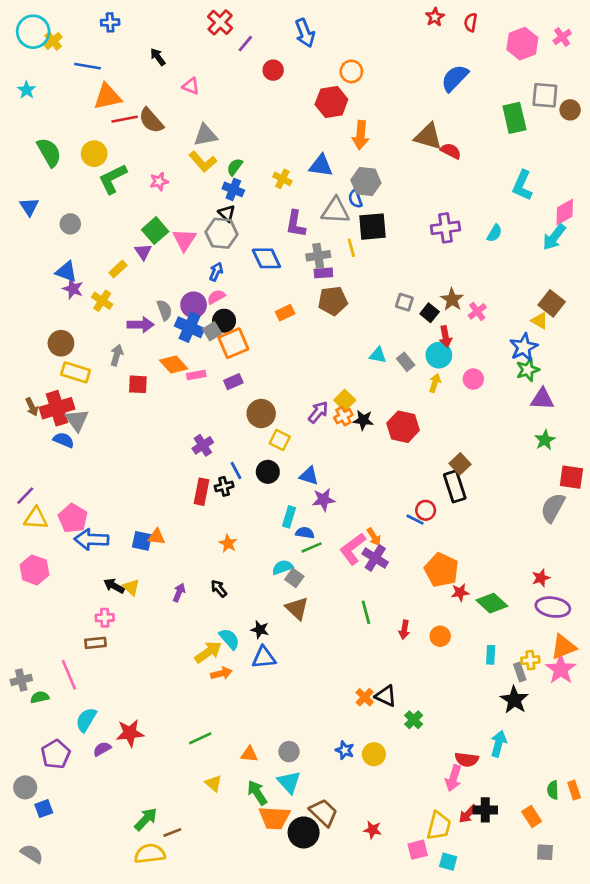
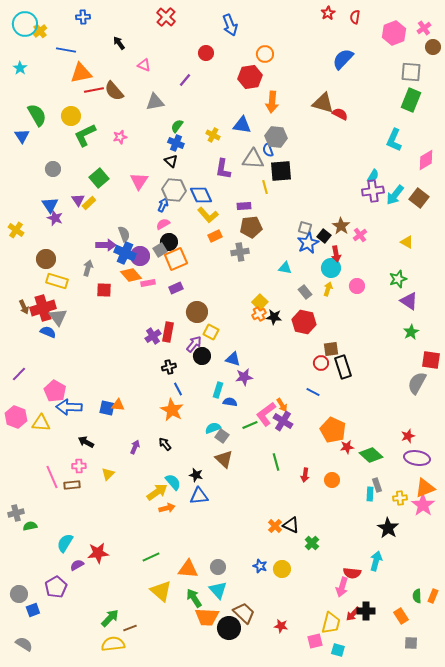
purple line: (245, 44) -> (185, 80), moved
brown circle: (570, 110) -> (433, 47), moved
green rectangle: (514, 118) -> (411, 100), moved, turned 35
yellow L-shape: (203, 162) -> (208, 215), moved
blue triangle: (29, 207) -> (22, 136), moved
purple cross: (445, 228) -> (373, 191), moved
green square: (155, 231) -> (99, 178), moved
gray hexagon: (221, 233) -> (174, 190), moved
cyan arrow: (554, 237) -> (395, 195), moved
purple triangle: (143, 252) -> (78, 200), moved
gray cross: (318, 256) -> (240, 252), moved
blue triangle: (66, 272) -> (50, 205), turned 36
yellow cross: (102, 301) -> (16, 230), moved
brown square: (552, 303) -> (419, 198), moved
purple circle: (194, 305) -> (140, 256), moved
blue cross: (190, 327) -> (125, 253), moved
blue star: (524, 347) -> (308, 243), moved
gray rectangle: (406, 362) -> (305, 292), moved
purple triangle: (542, 399) -> (409, 301), turned 30
purple arrow: (318, 412) -> (194, 344), moved
brown square: (460, 464) -> (331, 349), moved, turned 35
blue line: (236, 471) -> (178, 389), moved
red rectangle: (202, 492) -> (168, 332), moved
red circle: (426, 510) -> (321, 363), moved
yellow triangle: (36, 518) -> (41, 423), moved
orange star: (228, 543) -> (172, 410), size x1.6
green line: (312, 547) -> (250, 425), moved
pink hexagon: (34, 570) -> (16, 417), moved
yellow triangle: (131, 587) -> (108, 474), moved, turned 32
gray rectangle: (520, 672) -> (377, 485), moved
pink line: (69, 675) -> (52, 477), moved
purple pentagon: (56, 754) -> (56, 587), moved
orange triangle: (249, 754) -> (188, 569), size x1.5
yellow triangle: (213, 783) -> (161, 591), size x1.6
orange rectangle: (574, 790) -> (433, 596), turned 40

